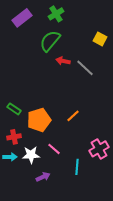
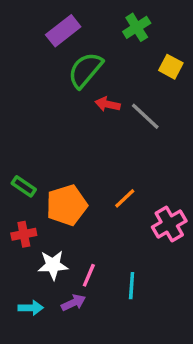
green cross: (56, 14) -> (137, 27), moved
purple rectangle: (22, 18) -> (63, 31), moved
pink line: (54, 149) -> (89, 275), moved, turned 72
pink cross: (99, 149) -> (169, 224), moved
cyan arrow: (10, 157) -> (31, 308), moved

